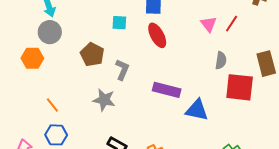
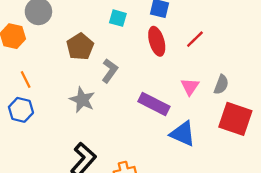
pink triangle: (209, 24) -> (190, 87), moved
red line: (232, 24) -> (195, 39), moved
orange line: (52, 105) -> (26, 80), moved
blue hexagon: (56, 135) -> (21, 110), moved

